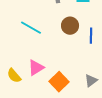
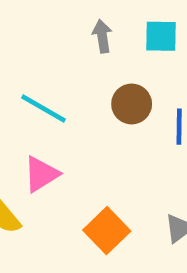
pink triangle: (36, 68) -> (41, 174), moved

